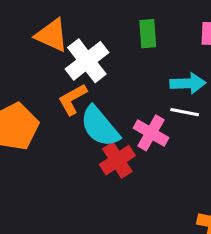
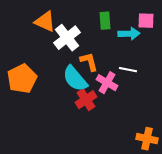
cyan arrow: (188, 83) -> (129, 34), moved
orange L-shape: (73, 99) -> (89, 62), moved, turned 105

